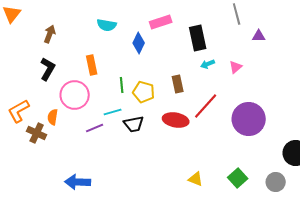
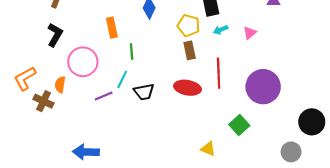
orange rectangle: (92, 65) -> (112, 28), moved
yellow pentagon: (144, 92) -> (189, 26), moved
red line: (206, 106) -> (219, 73), turned -44
cyan line: (113, 112) -> (122, 79), turned -48
green square: (238, 178) -> (239, 125), moved

